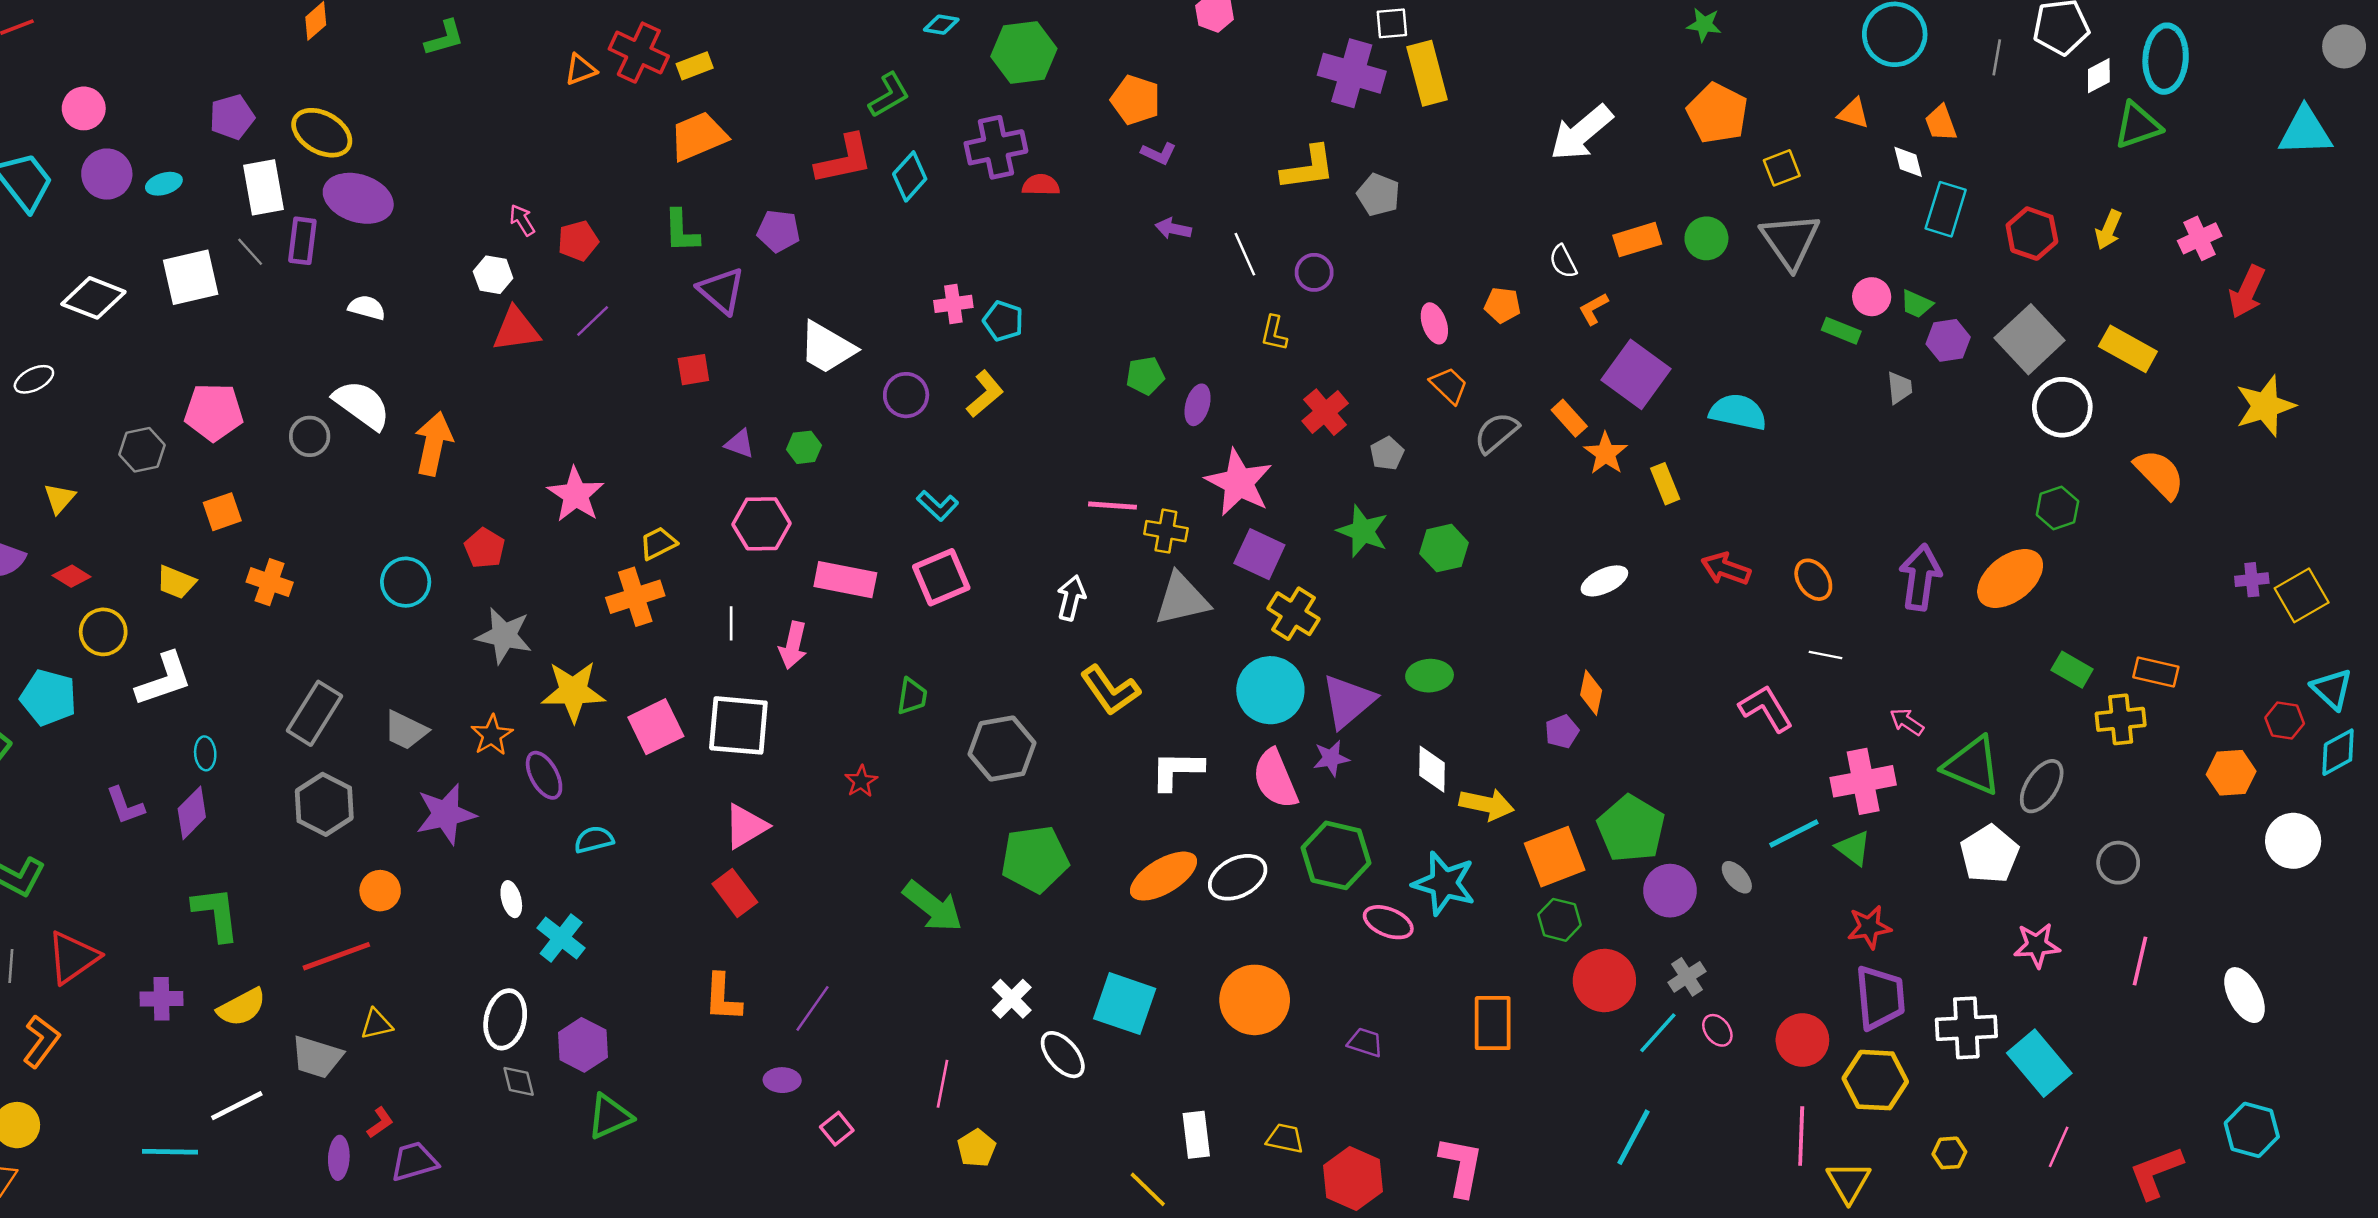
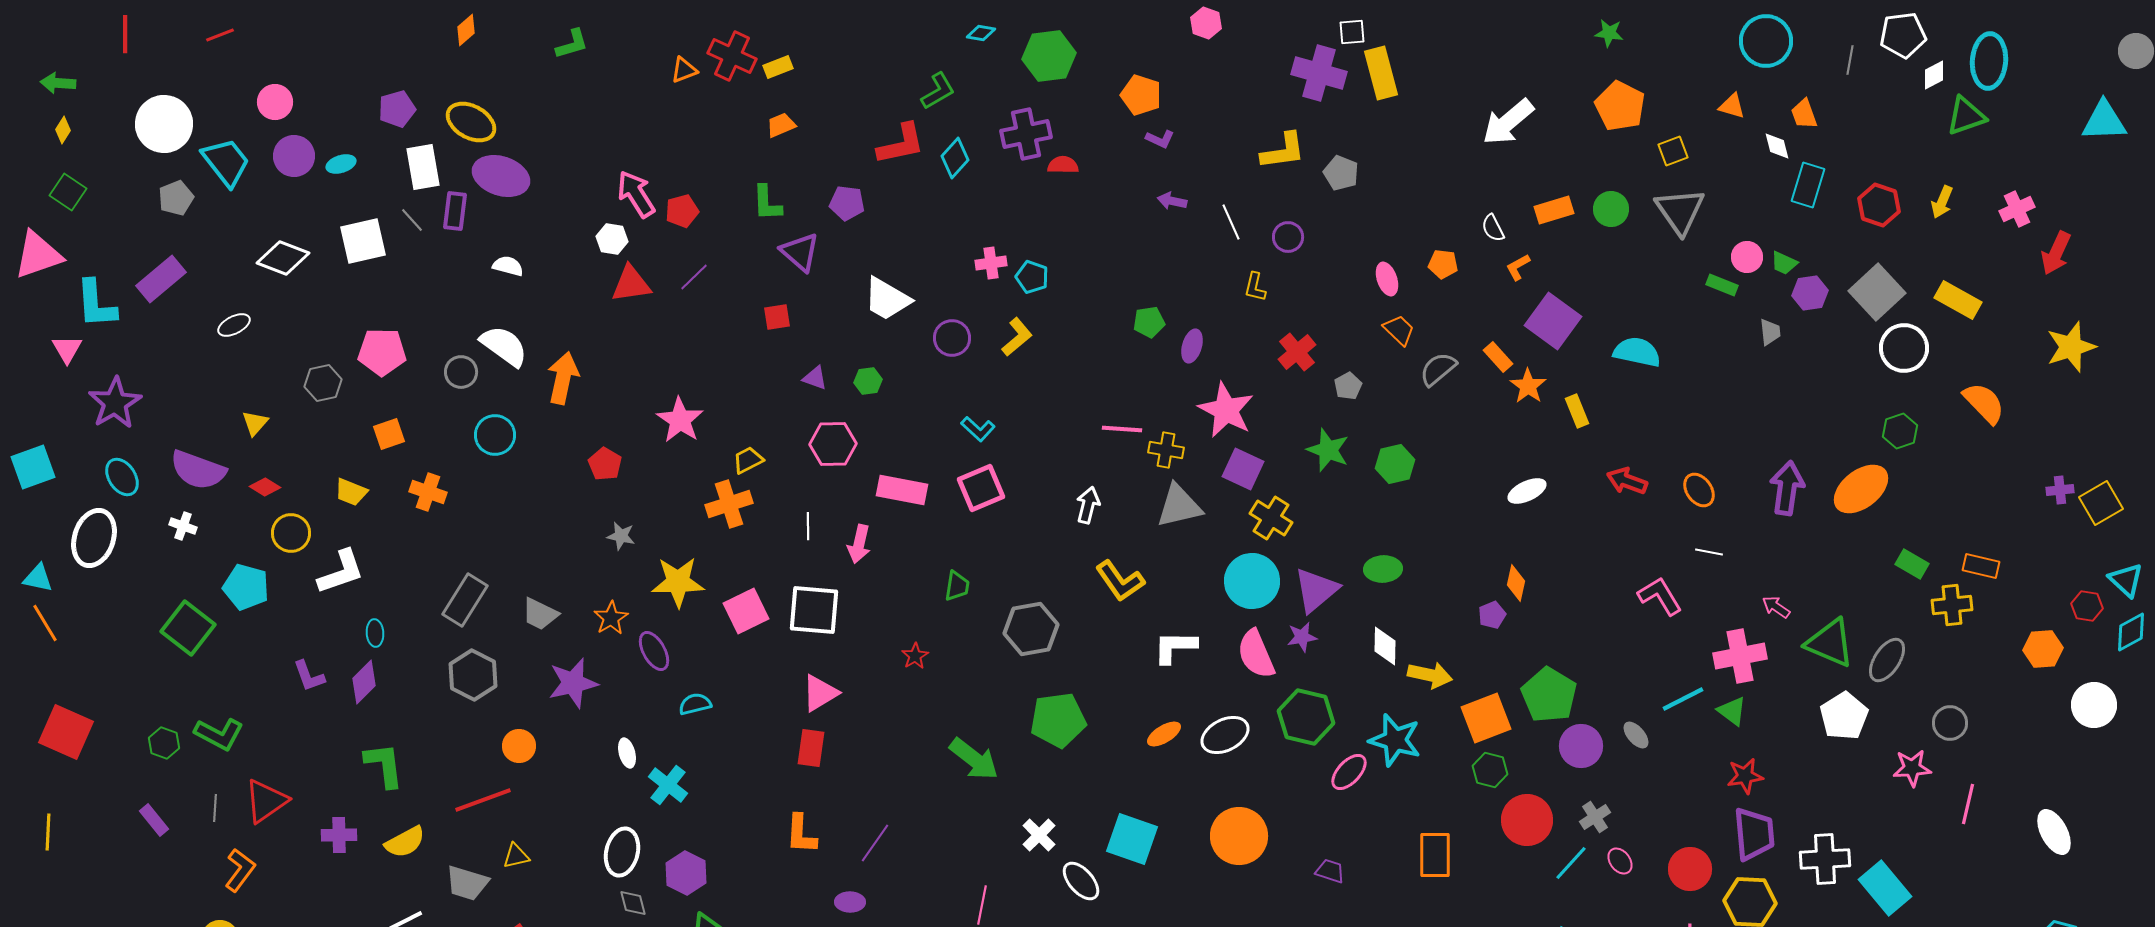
orange trapezoid: (698, 136) -> (781, 125), size x0.6
pink arrow: (522, 220) -> (636, 194), size x1.8
cyan circle: (406, 582) -> (495, 435), moved
gray star: (504, 636) -> (621, 536), size x0.6
orange ellipse: (1164, 876) -> (1164, 734), size x0.6
red rectangle: (735, 893) -> (811, 748), turned 45
pink ellipse: (1388, 922) -> (1349, 772), turned -69
pink star: (2037, 945) -> (1912, 768), moved

